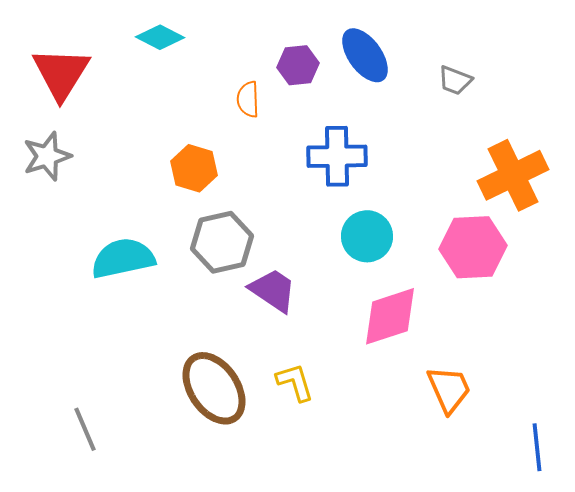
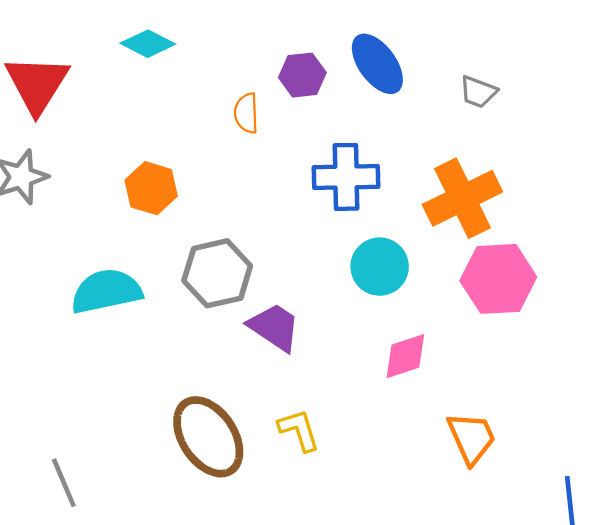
orange hexagon: (194, 168) -> (151, 188), moved
orange cross: (513, 175) -> (462, 198), moved
pink diamond: (390, 316) -> (405, 356), size x0.7

